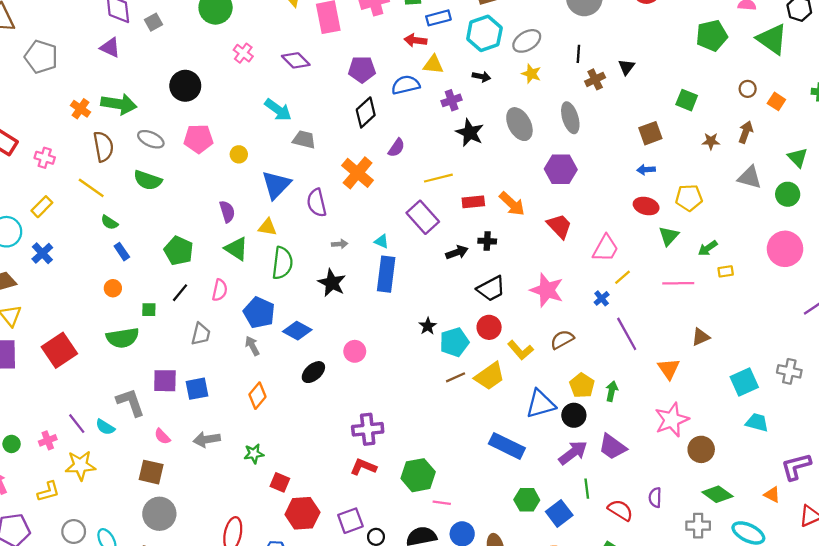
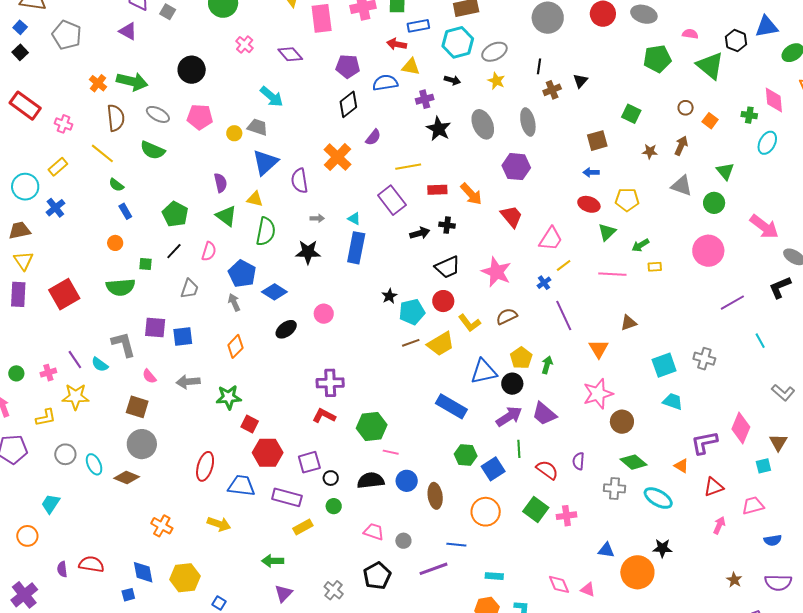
gray square: (154, 22) -> (168, 12), turned -35
gray trapezoid: (304, 140) -> (258, 127), moved
black star: (332, 283) -> (308, 252), turned -30
green star: (254, 454) -> (229, 397), size x1.4

